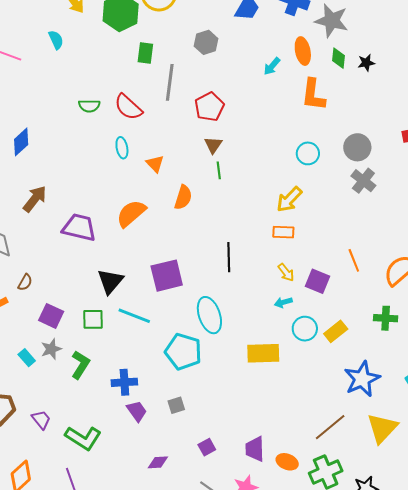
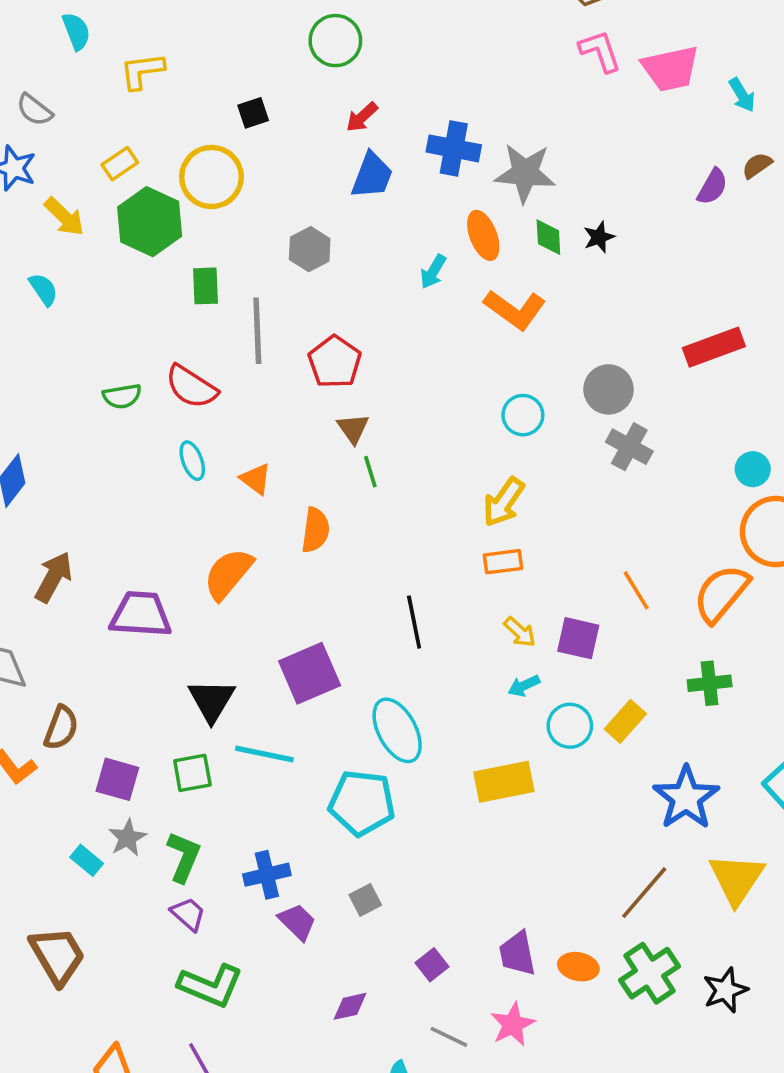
orange L-shape: (313, 95) -> (515, 310), turned -52
brown semicircle: (25, 282) -> (61, 728), size x1.4
purple trapezoid: (41, 420) -> (188, 914), moved

